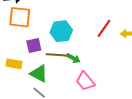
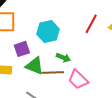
brown line: (57, 55) -> (53, 73), moved
green triangle: (39, 73) -> (35, 66), moved

